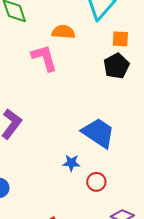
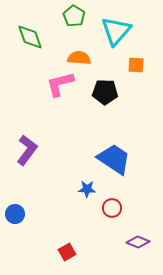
pink L-shape: (44, 58) -> (60, 84), turned -88
black pentagon: (116, 66) -> (105, 92), moved, turned 30

